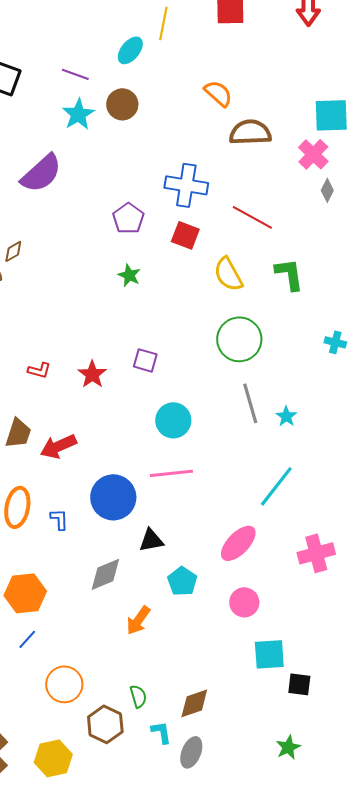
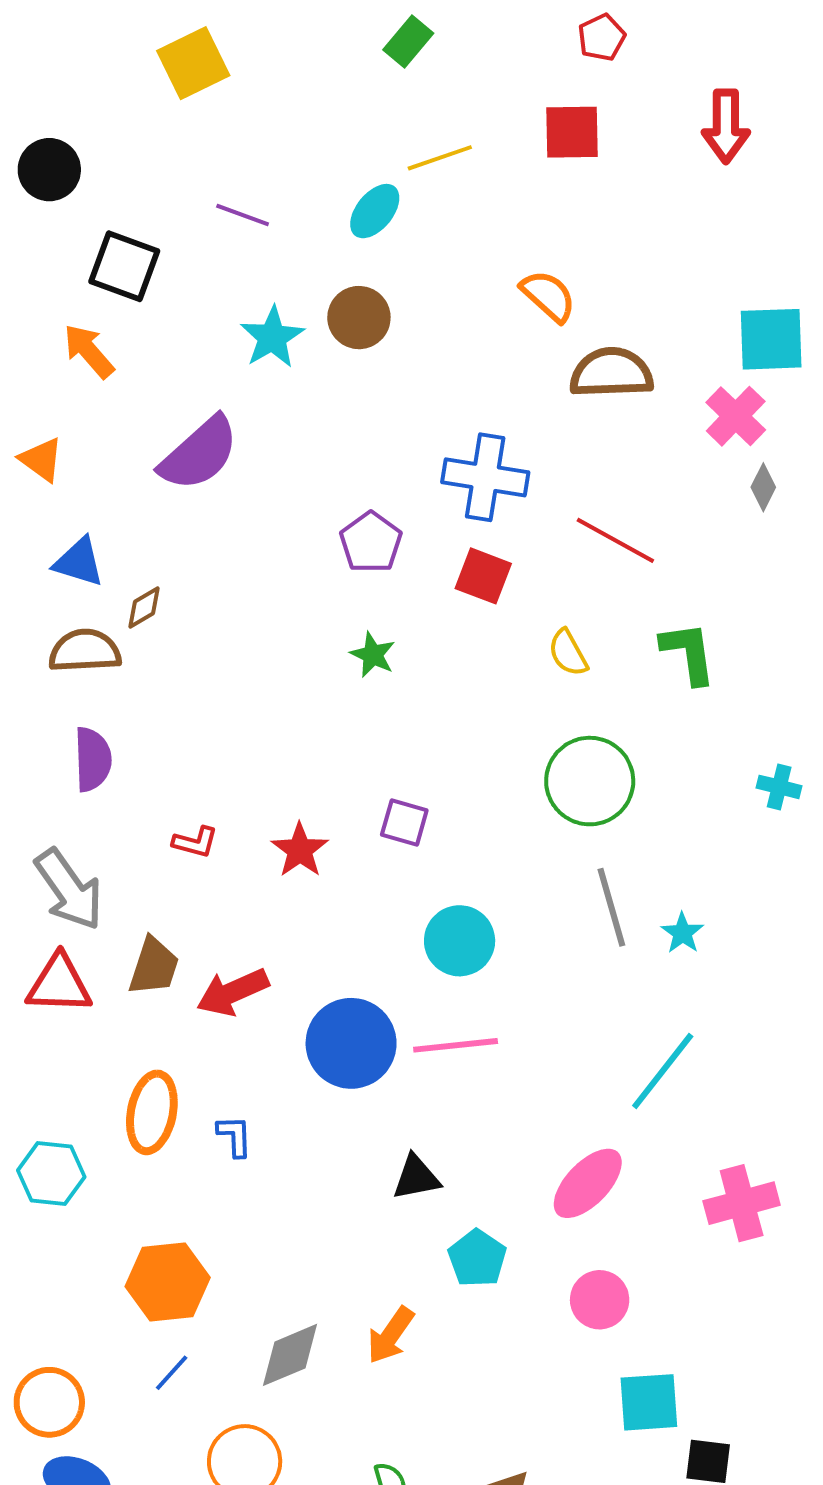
yellow line: (163, 23) -> (440, 158), turned 60
purple line: (75, 74) -> (243, 215), moved
yellow semicircle: (228, 274) -> (568, 653), size x0.7
blue circle: (113, 497) -> (351, 1043), moved
gray diamond: (105, 574) -> (290, 1355), moved

